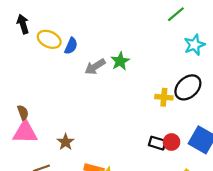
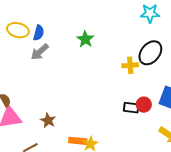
cyan star: (194, 45) -> (150, 13), turned 30
gray arrow: (95, 67) -> (40, 52), moved

